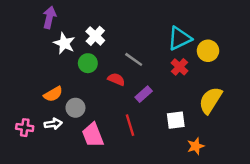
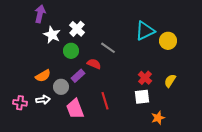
red cross: (179, 67) -> (145, 78), moved
purple rectangle: (144, 94) -> (78, 76), moved
yellow semicircle: (210, 100) -> (170, 81), size x0.6

